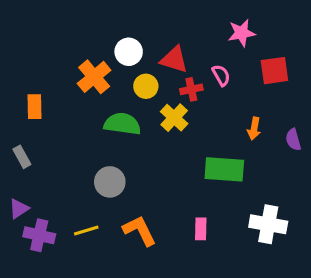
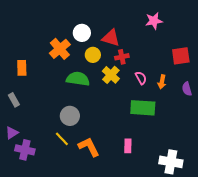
red square: (274, 71) -> (181, 56), moved
pink semicircle: (221, 75) -> (141, 78), moved
white cross: (268, 224) -> (171, 162), moved
yellow line: (86, 231) -> (62, 139), moved, turned 63

